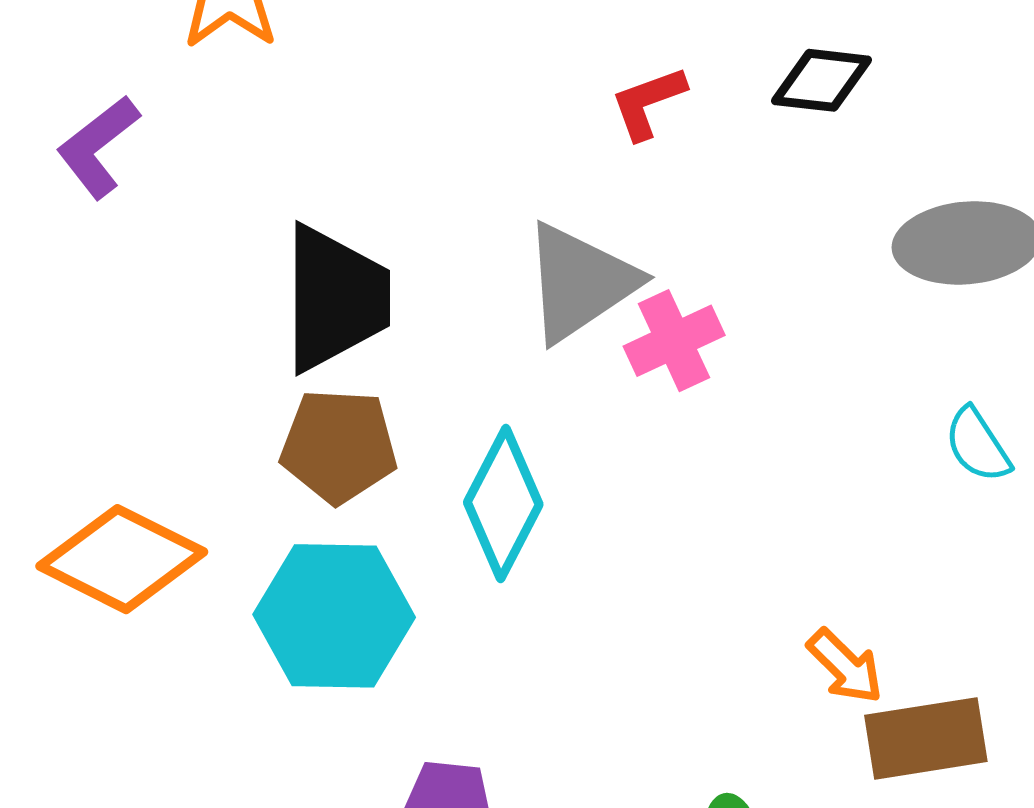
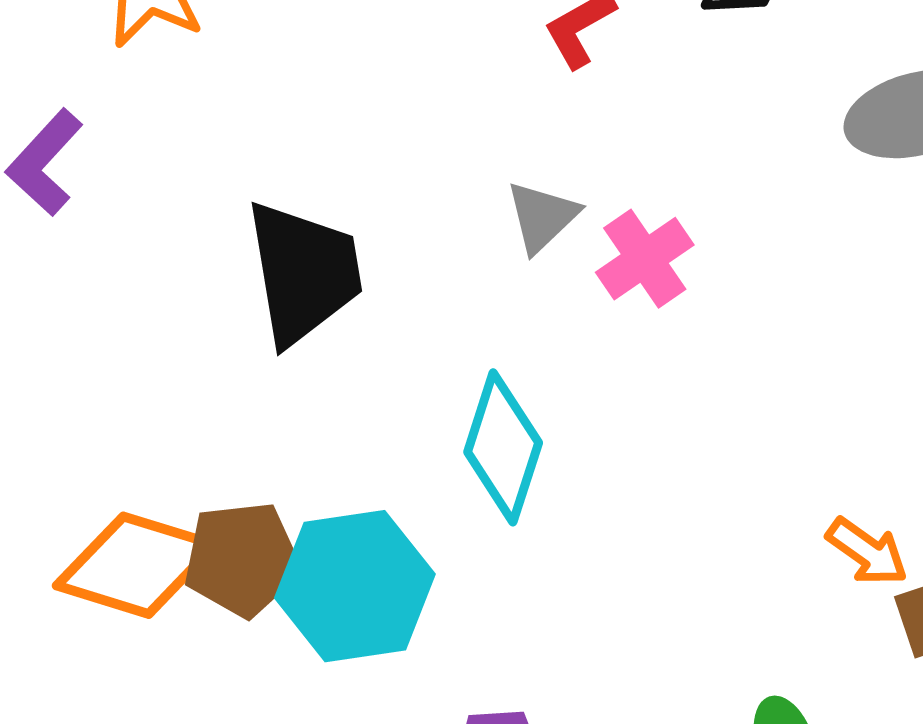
gray triangle: (580, 282) -> (542, 217), size x0.6
brown pentagon: (339, 446) -> (242, 559), moved

